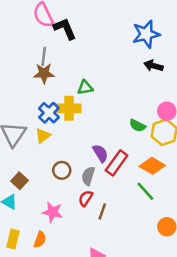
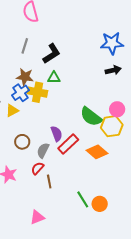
black L-shape: (65, 29) -> (52, 54), moved, turned 70
black arrow: (154, 66) -> (113, 70), turned 140
brown star: (44, 73) -> (25, 77), moved
green semicircle: (137, 126) -> (91, 117), size x1.6
green line: (145, 191) -> (83, 199), moved
brown line: (102, 211) -> (49, 182), turned -40

